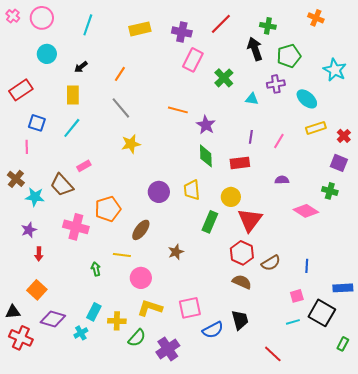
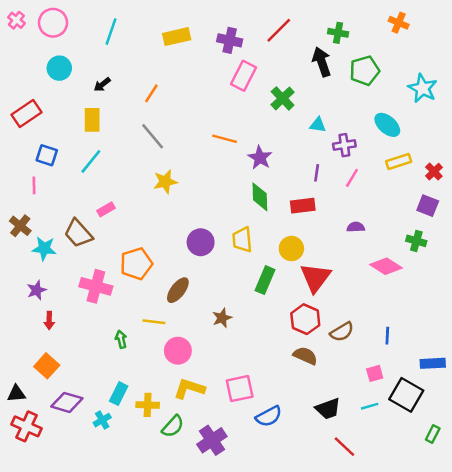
purple cross: (276, 84) -> (344, 145), moved
black trapezoid: (240, 320) -> (328, 409), moved, turned 85

